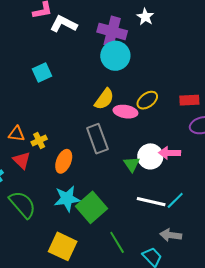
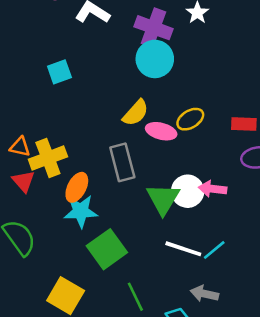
yellow cross: (39, 140) -> (48, 158), size x1.8
green triangle: (132, 164) -> (163, 199), size x1.6
cyan star: (67, 199) -> (81, 211), moved

